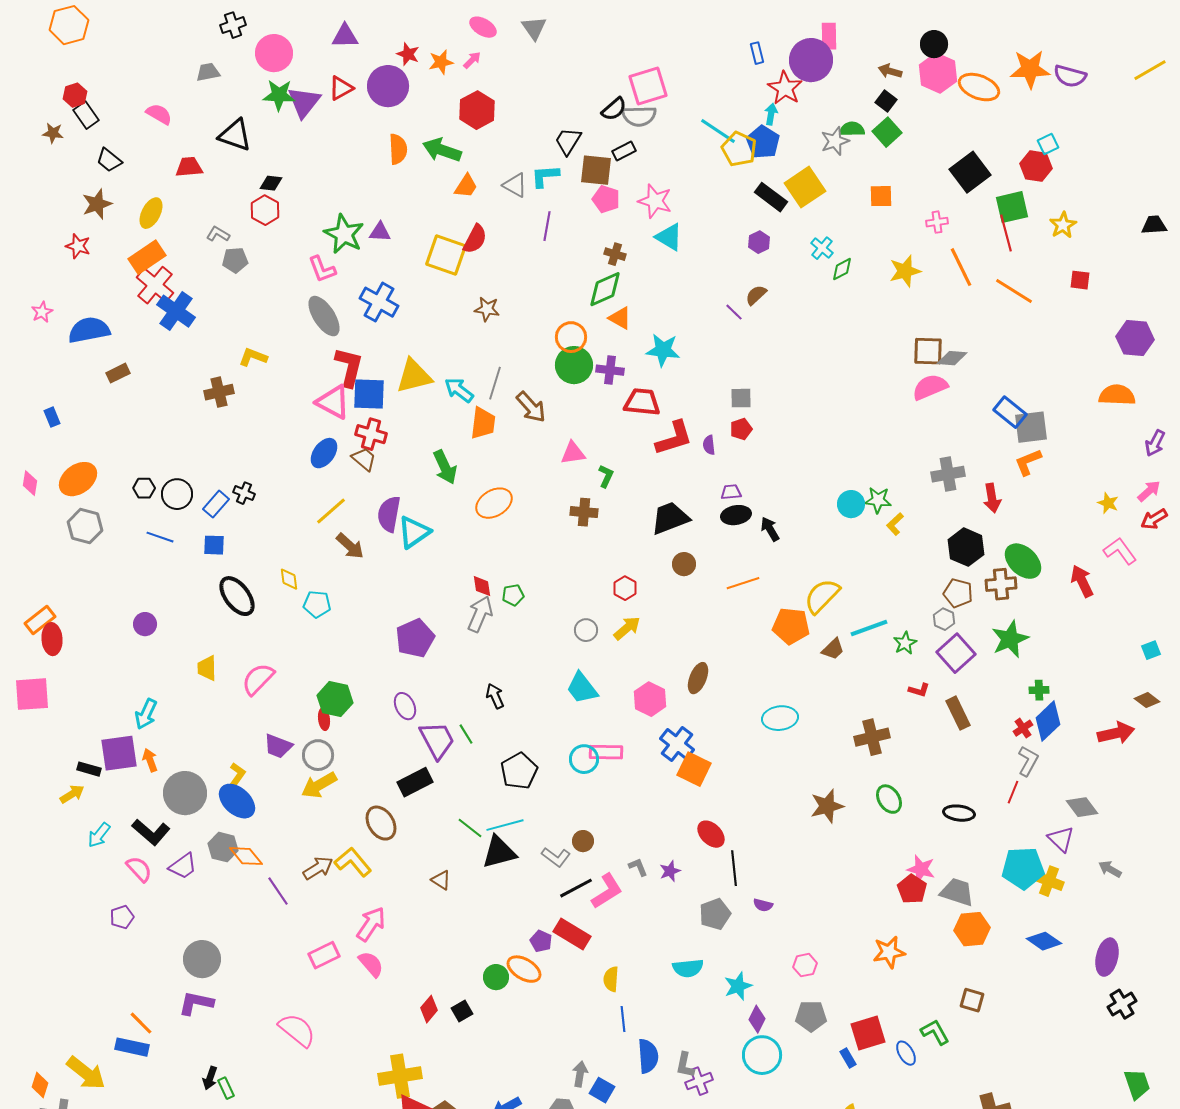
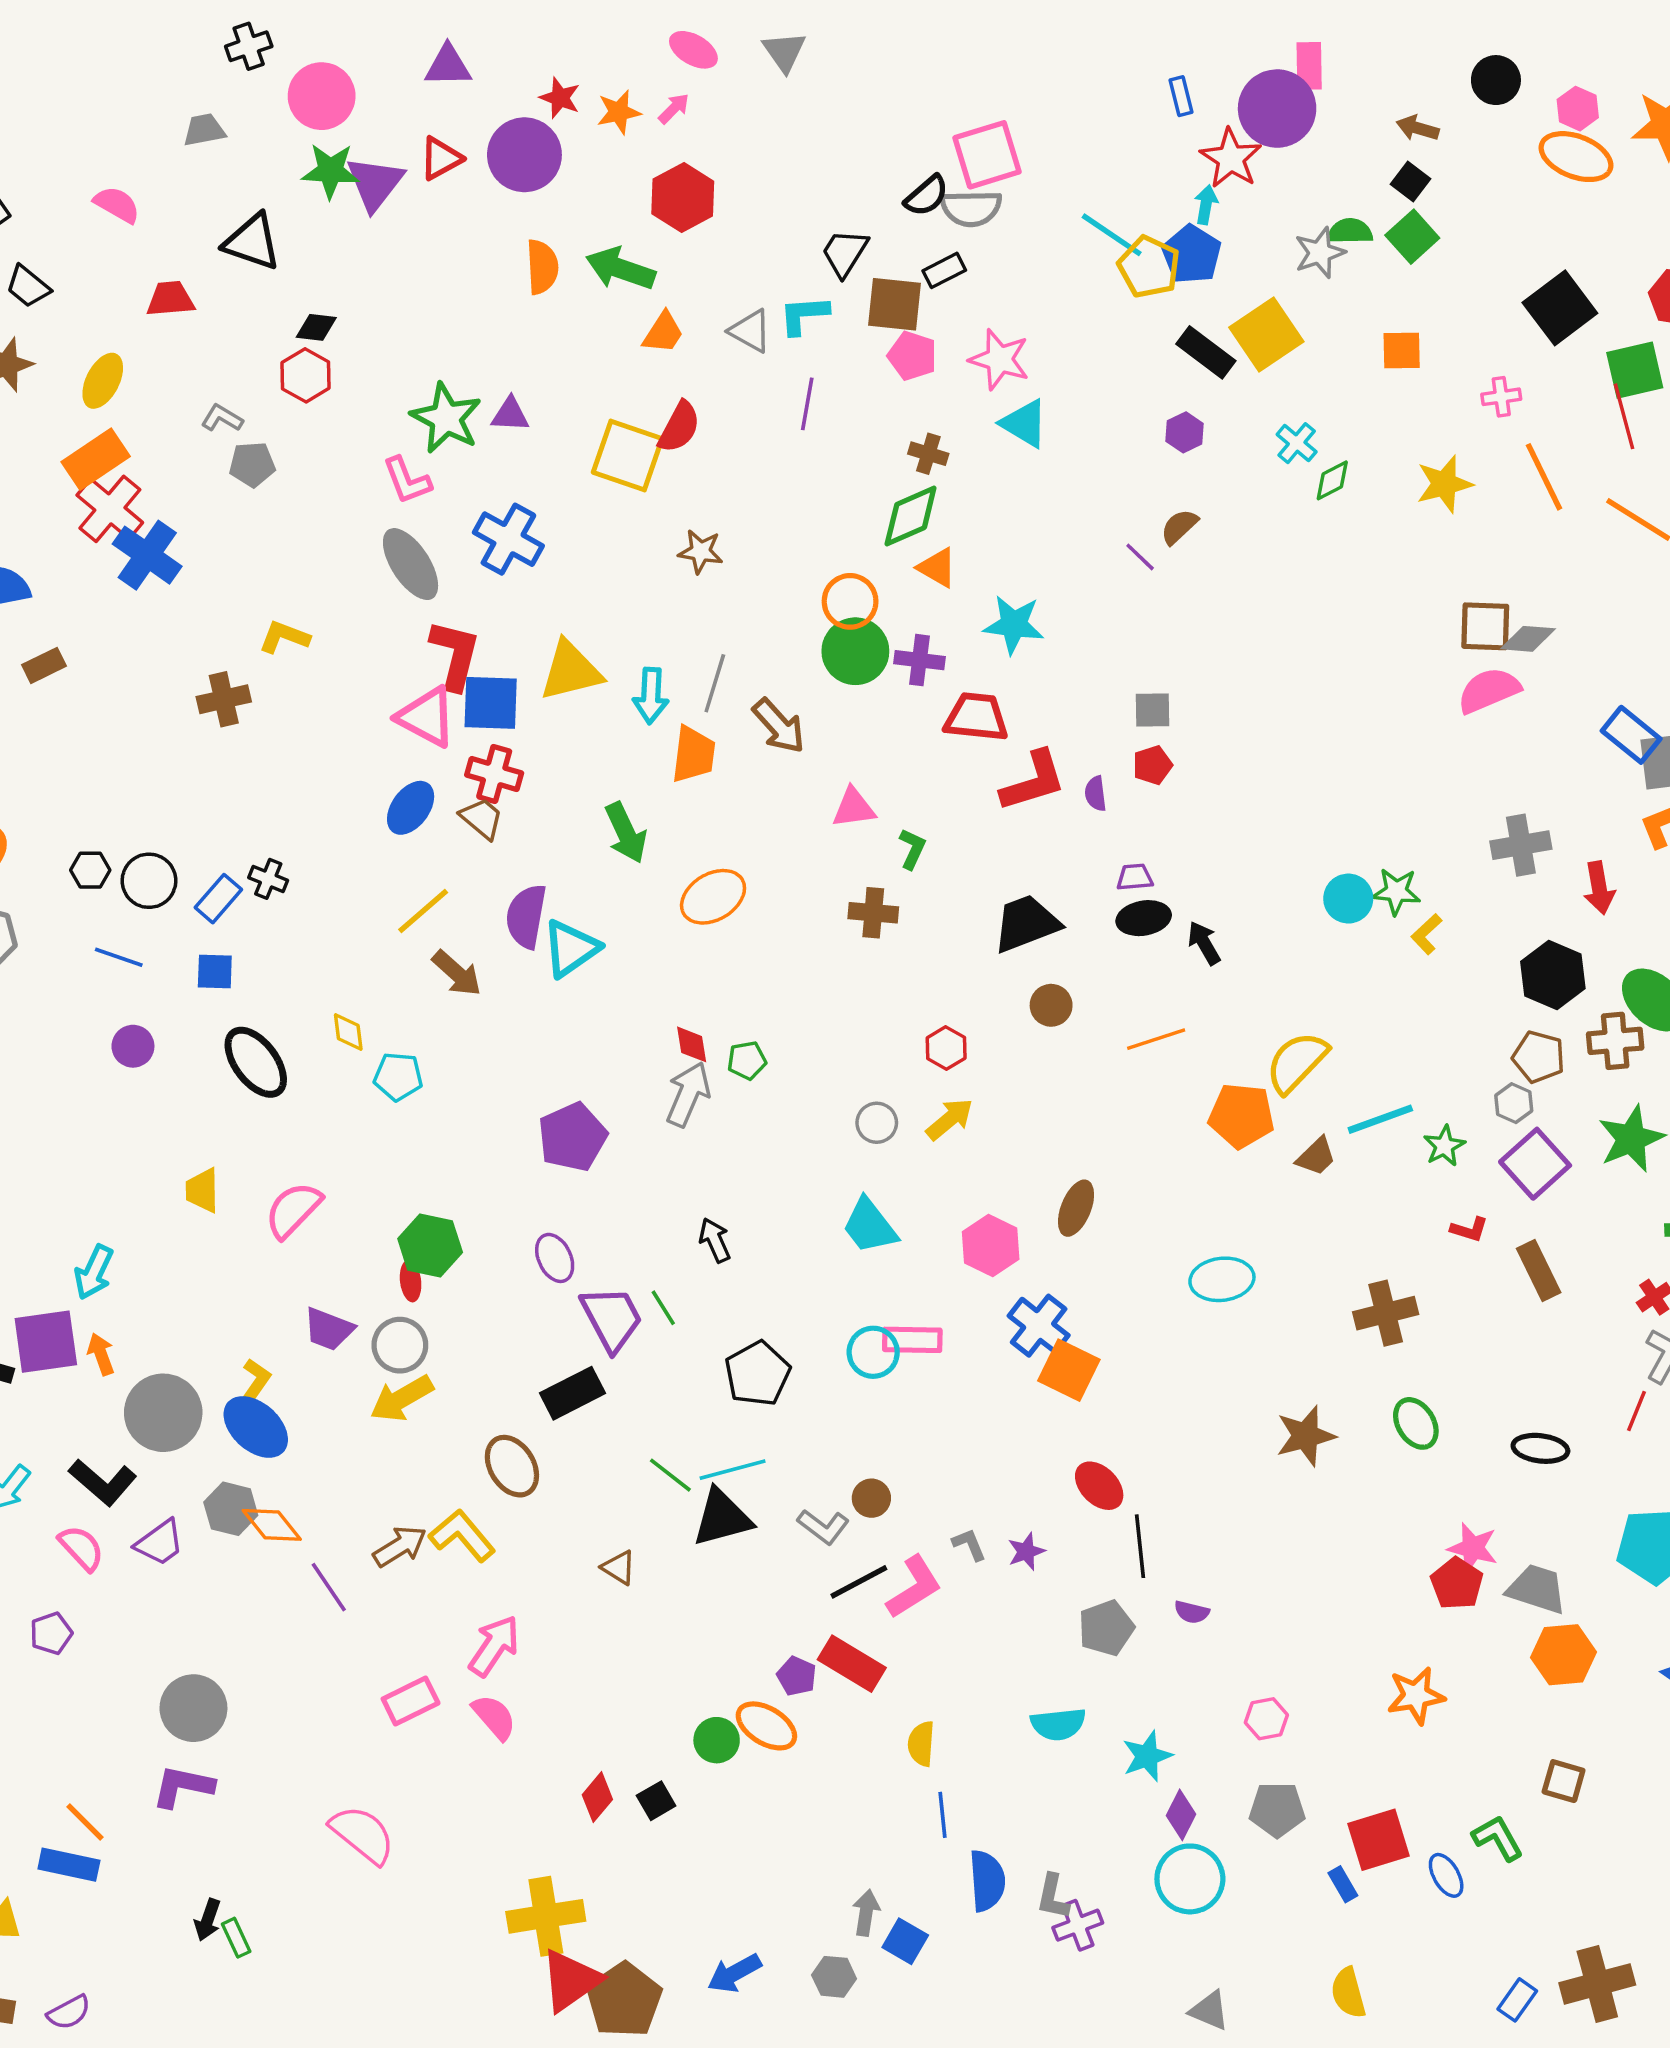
pink hexagon: (938, 73) -> (1578, 109), moved, size x0.6
cyan arrow: (459, 390) -> (651, 696), turned -124
purple circle: (145, 624) -> (133, 1046), moved

